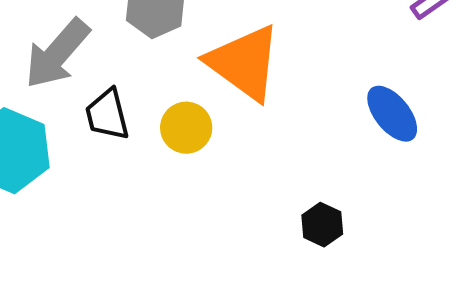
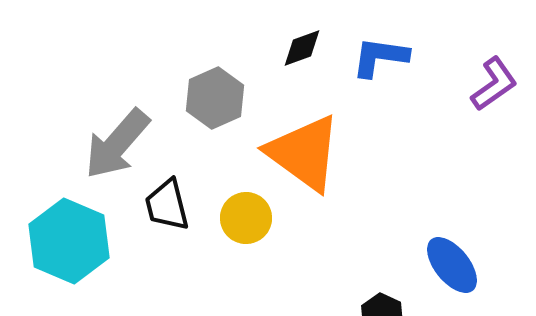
blue ellipse: (392, 114) -> (452, 265), moved

